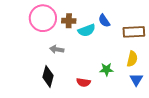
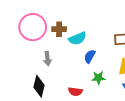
blue semicircle: (104, 21) -> (90, 56), moved, turned 64
gray arrow: (57, 49) -> (47, 59), turned -104

